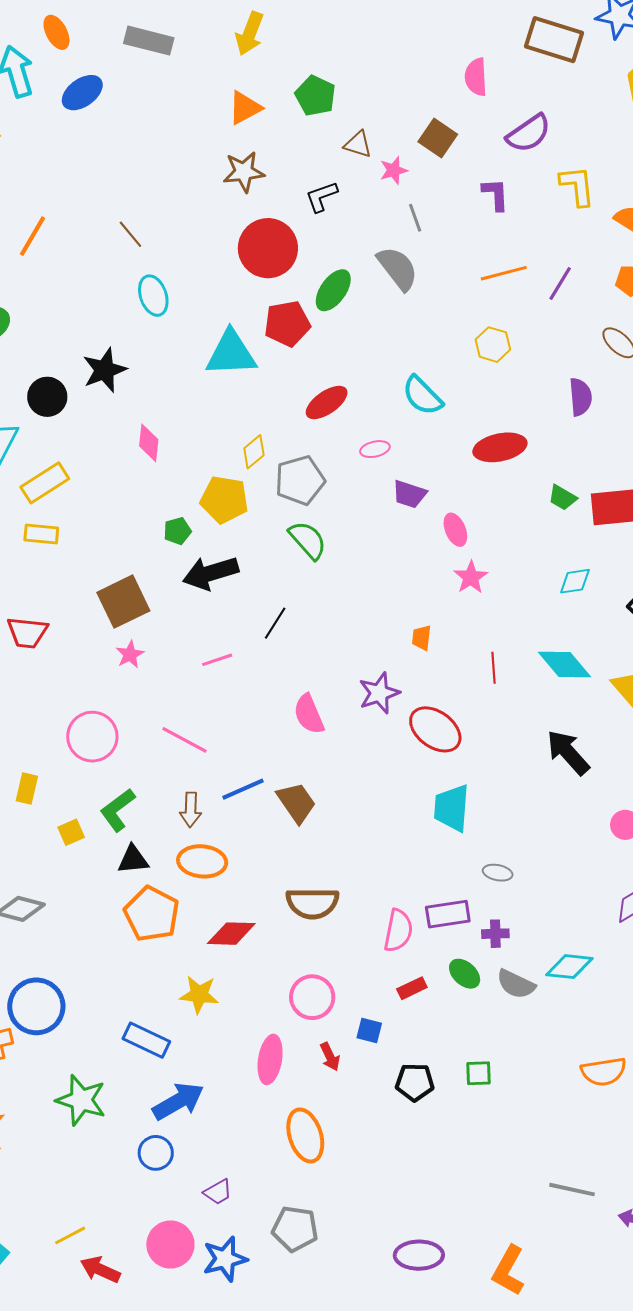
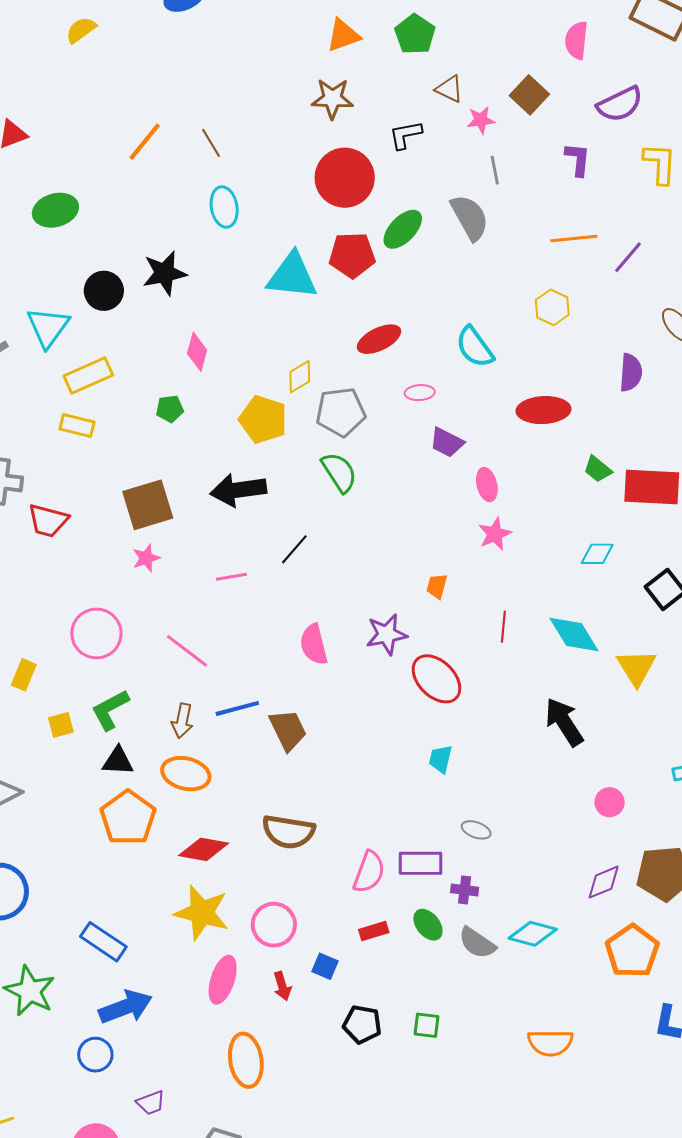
orange line: (32, 236) -> (145, 142), moved
green pentagon: (177, 531) -> (170, 409), moved
cyan trapezoid: (452, 808) -> (441, 759), size x0.6
yellow star: (199, 995) -> (202, 913), moved, size x1.4

